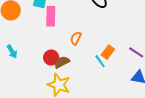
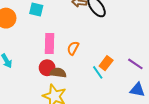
pink rectangle: (51, 16) -> (50, 43), moved
brown semicircle: (62, 62) -> (58, 73), turned 35

